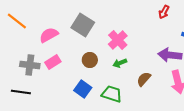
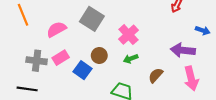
orange line: (17, 21) -> (23, 15), turned 30
blue square: (83, 89) -> (83, 70), moved

